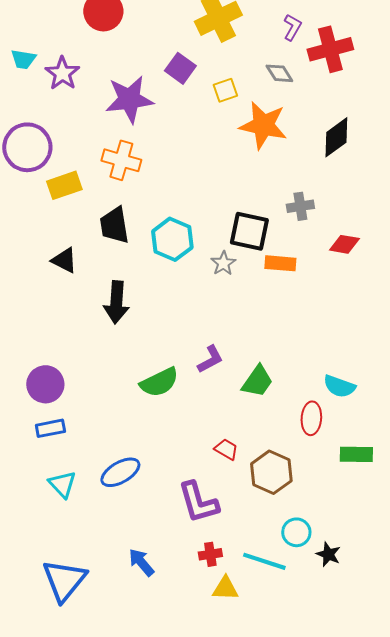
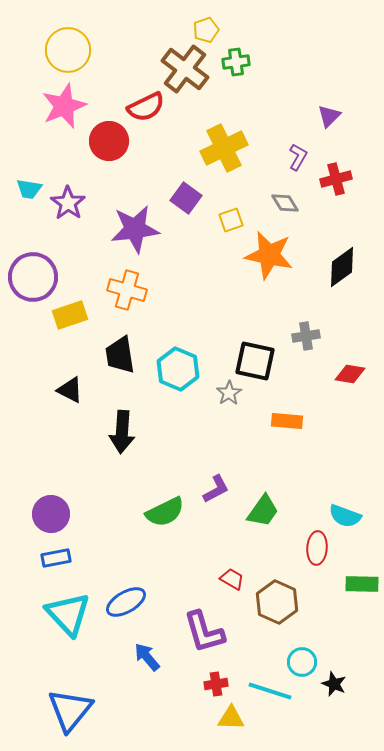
red cross: (330, 49) -> (336, 179), size x0.7
orange rectangle: (280, 263) -> (287, 421), moved
cyan triangle: (62, 484) -> (68, 614), size x1.6
blue arrow: (141, 562) -> (147, 657), moved

